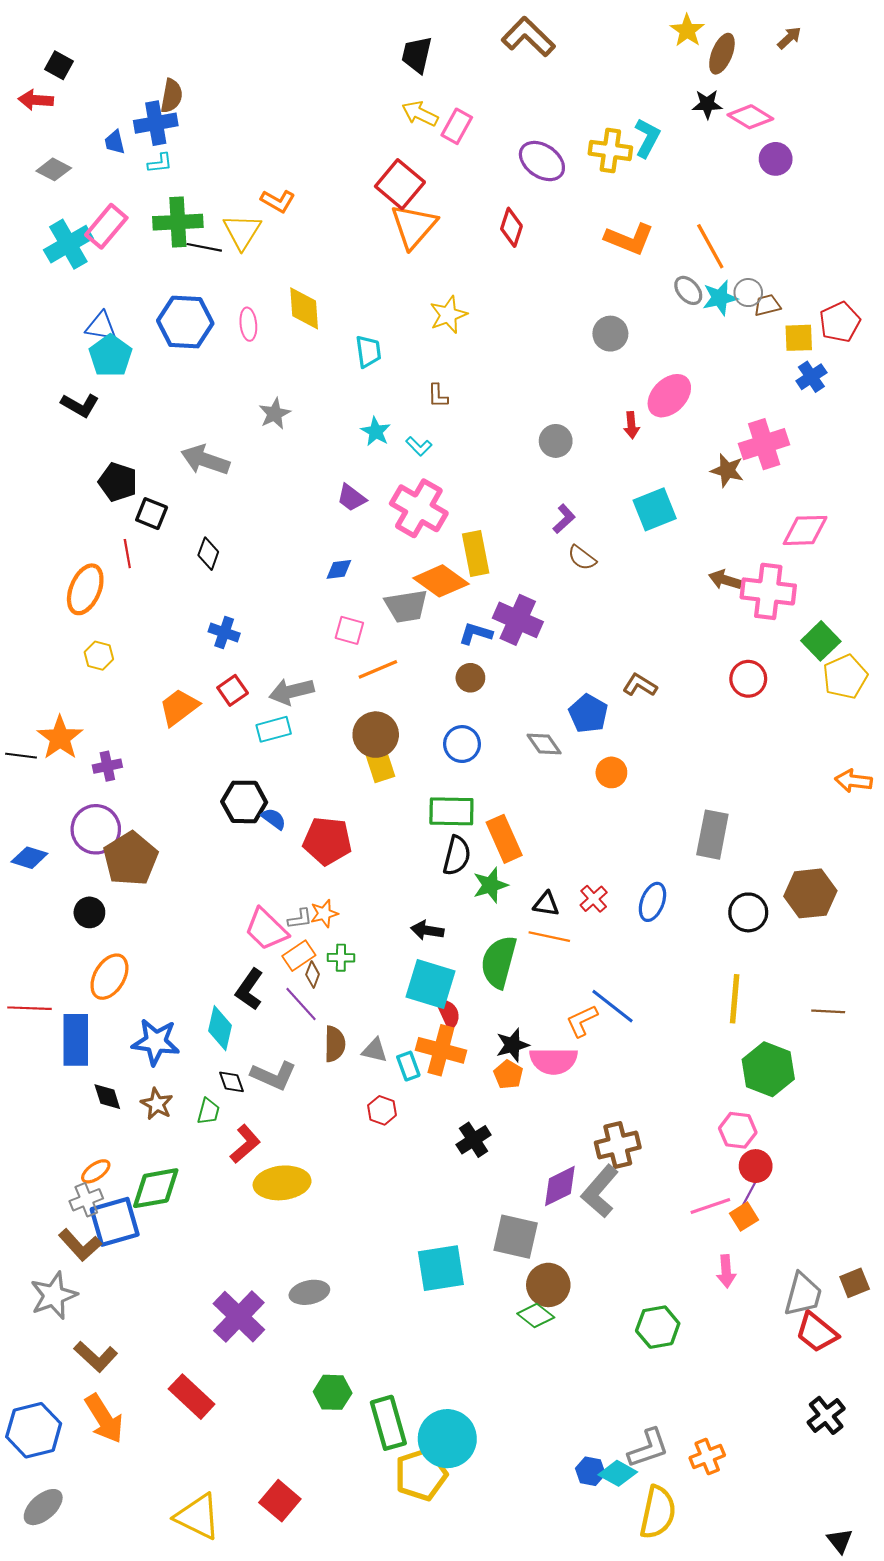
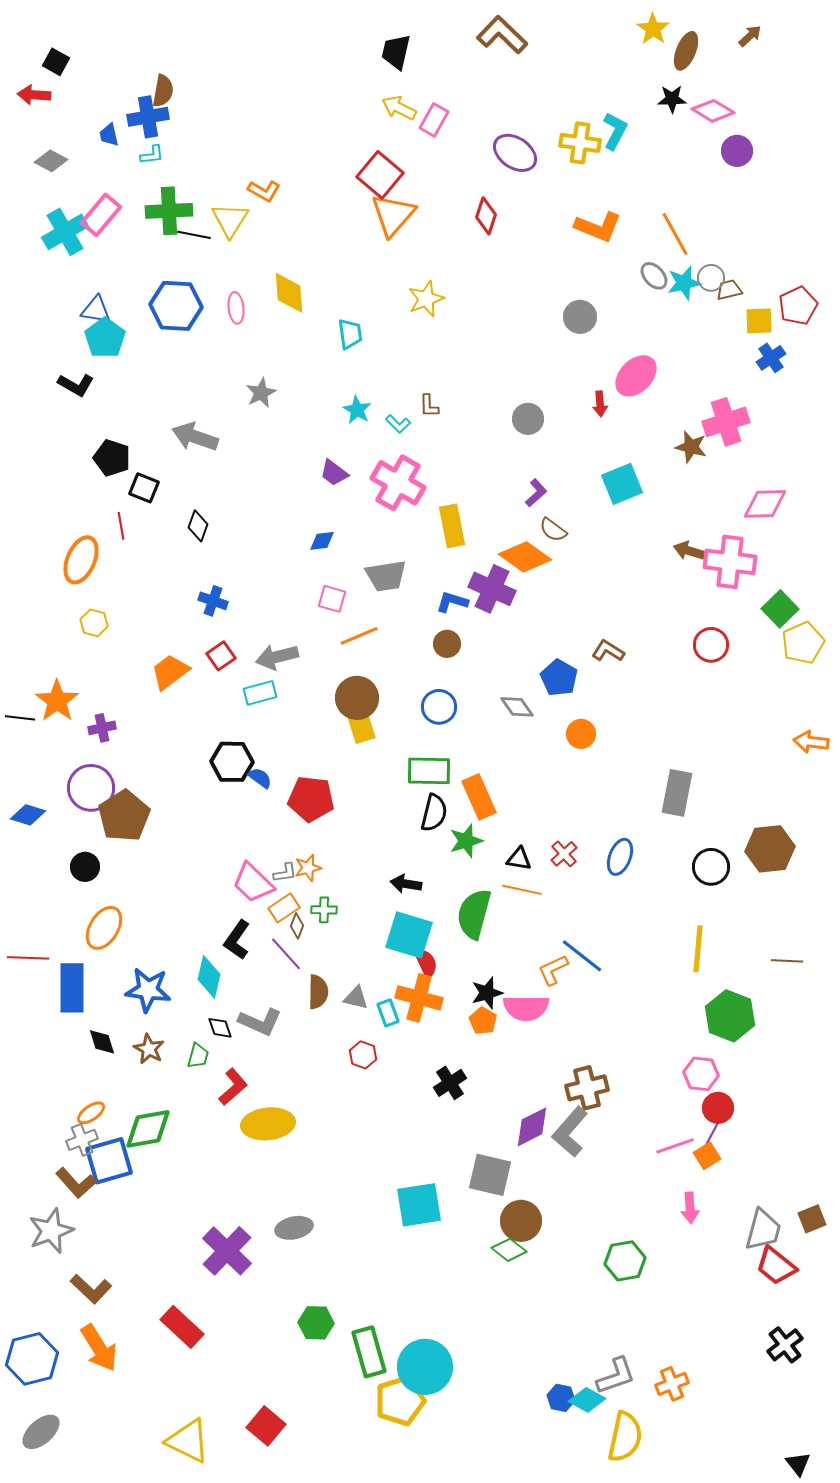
brown L-shape: (438, 396) -> (429, 406), moved
orange diamond: (441, 581) -> (525, 557), moved

